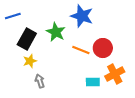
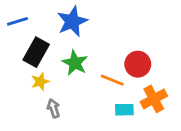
blue star: (82, 16) -> (72, 21), moved, turned 30
green star: (56, 32) -> (75, 63), moved
orange line: (81, 50) -> (112, 80), moved

